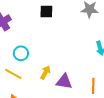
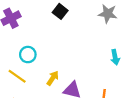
black square: (46, 12) -> (60, 11), turned 32

